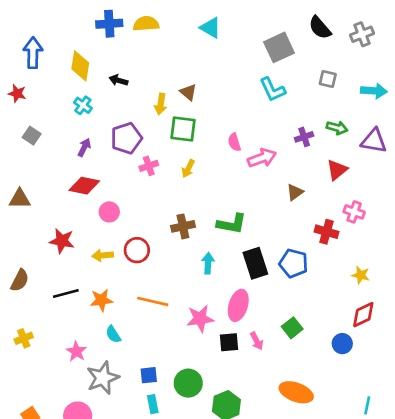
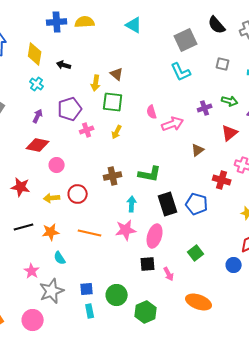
pink star: (200, 319) -> (126, 230), moved
pink arrow: (257, 341) -> (169, 274), moved

